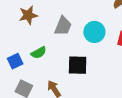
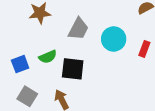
black square: (78, 65) -> (73, 69), moved

